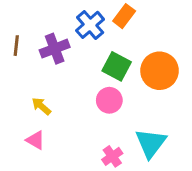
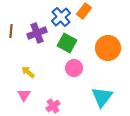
green square: (117, 66) -> (67, 43), moved
pink triangle: (35, 140) -> (24, 95), turned 32
pink cross: (112, 156) -> (53, 106), moved

